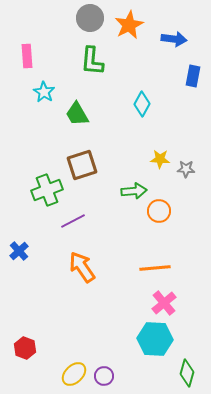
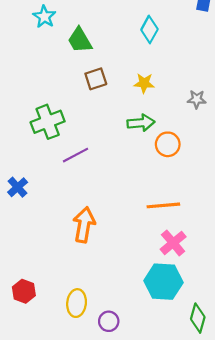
yellow star: (160, 159) -> (144, 83), moved
brown square: (82, 165) -> (96, 79), moved, size x0.7
orange arrow: (82, 267) -> (84, 225), moved, turned 44
yellow ellipse: (74, 374) -> (77, 303), moved, turned -40

